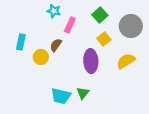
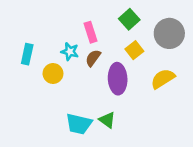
cyan star: (54, 11) -> (70, 52), moved
pink rectangle: (70, 25) -> (90, 32), turned -42
brown semicircle: (56, 45) -> (93, 58), moved
green triangle: (83, 93) -> (107, 120), turned -32

